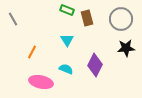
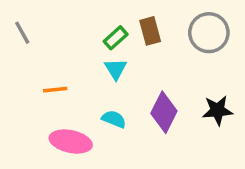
green rectangle: (67, 10) -> (116, 38), moved, turned -64
black star: (126, 48) -> (218, 110), moved
orange line: (32, 52) -> (55, 90), turned 56

